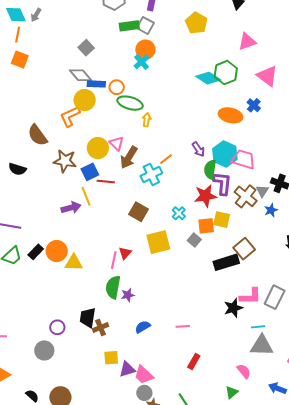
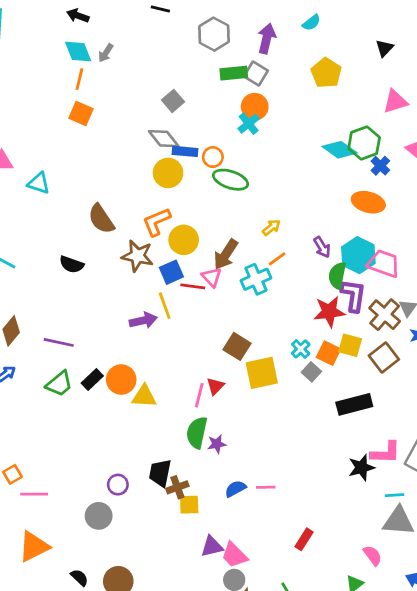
blue cross: (254, 105) -> (380, 166), moved
orange L-shape: (70, 116) -> (157, 222), moved
yellow arrow: (147, 120) -> (271, 227), moved, turned 40
pink triangle: (117, 143) -> (212, 277), moved
brown square: (139, 212) -> (237, 346), moved
cyan cross: (179, 213) -> (301, 349), moved
orange square: (206, 226) -> (328, 353), turned 30
brown square: (244, 249) -> (384, 357), moved
pink line: (183, 326) -> (266, 487), moved
yellow square: (111, 358) -> (189, 505), moved

